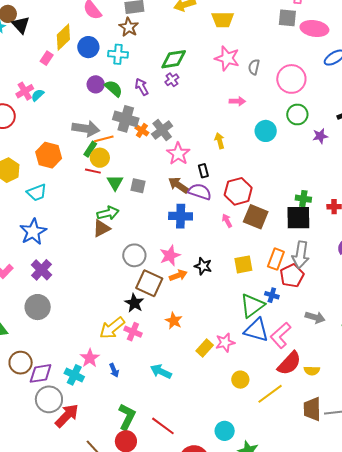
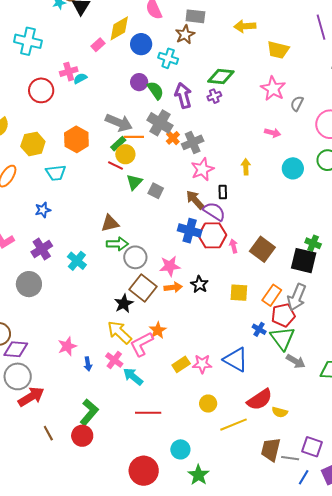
purple arrow: (142, 87) -> (183, 96), size x1.4
red hexagon: (238, 191) -> (212, 235), moved
green arrow: (108, 213) -> (117, 244), moved
blue star: (33, 232) -> (43, 210), size x0.6
green triangle: (252, 306) -> (282, 338), moved, turned -44
yellow arrow: (112, 328) -> (119, 332), moved, turned 68
pink cross: (133, 332) -> (114, 360), moved
pink L-shape: (281, 335) -> (142, 344), moved
cyan cross: (74, 375) -> (77, 261), moved
red line: (163, 426) -> (148, 413), moved, turned -50

